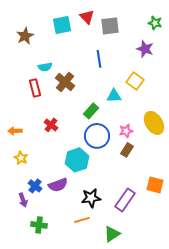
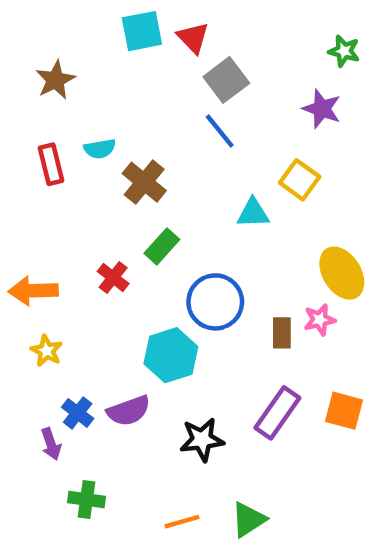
cyan square: (62, 25) -> (142, 31), moved
gray square: (110, 26) -> (226, 80), moved, turned -30
blue line: (99, 59) -> (220, 131), turned -30
red rectangle: (35, 88) -> (51, 164), moved
green rectangle: (91, 111) -> (162, 246), moved
orange arrow: (15, 131) -> (33, 291), size x1.5
pink star: (126, 131) -> (320, 320), moved
brown rectangle: (127, 150) -> (282, 333), turned -32
purple rectangle: (125, 200) -> (277, 413), moved
orange line: (82, 220) -> (182, 522), moved

